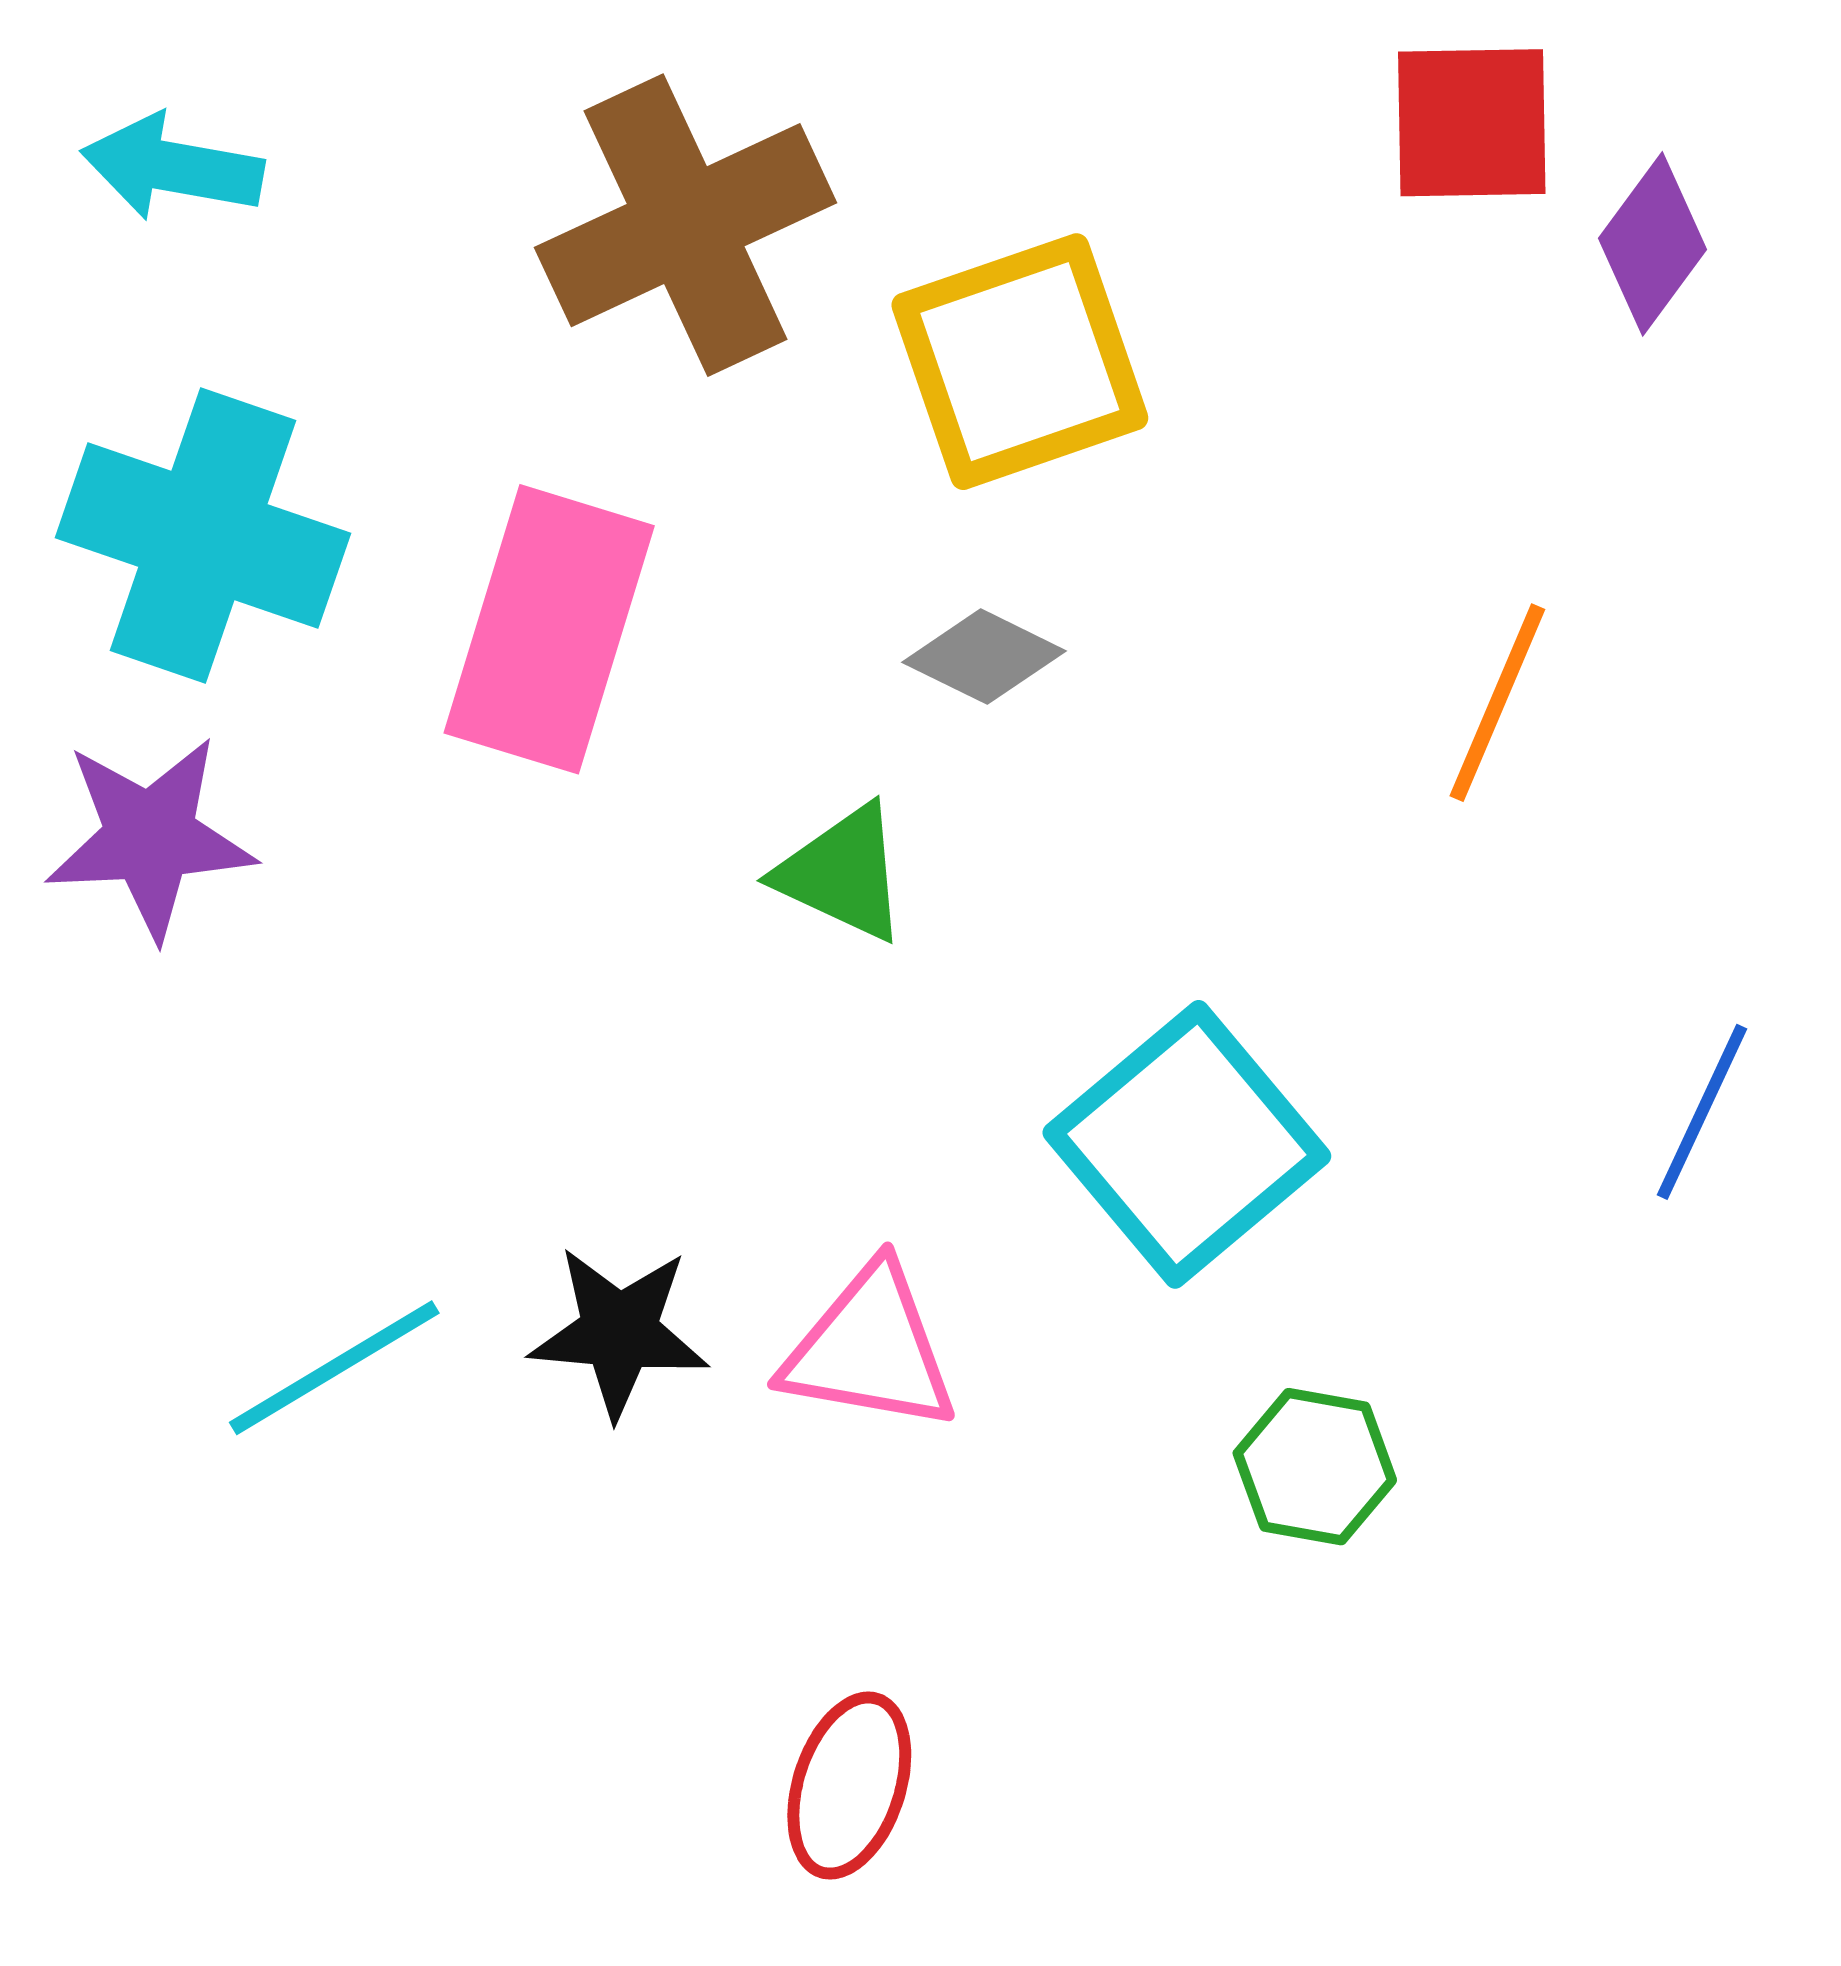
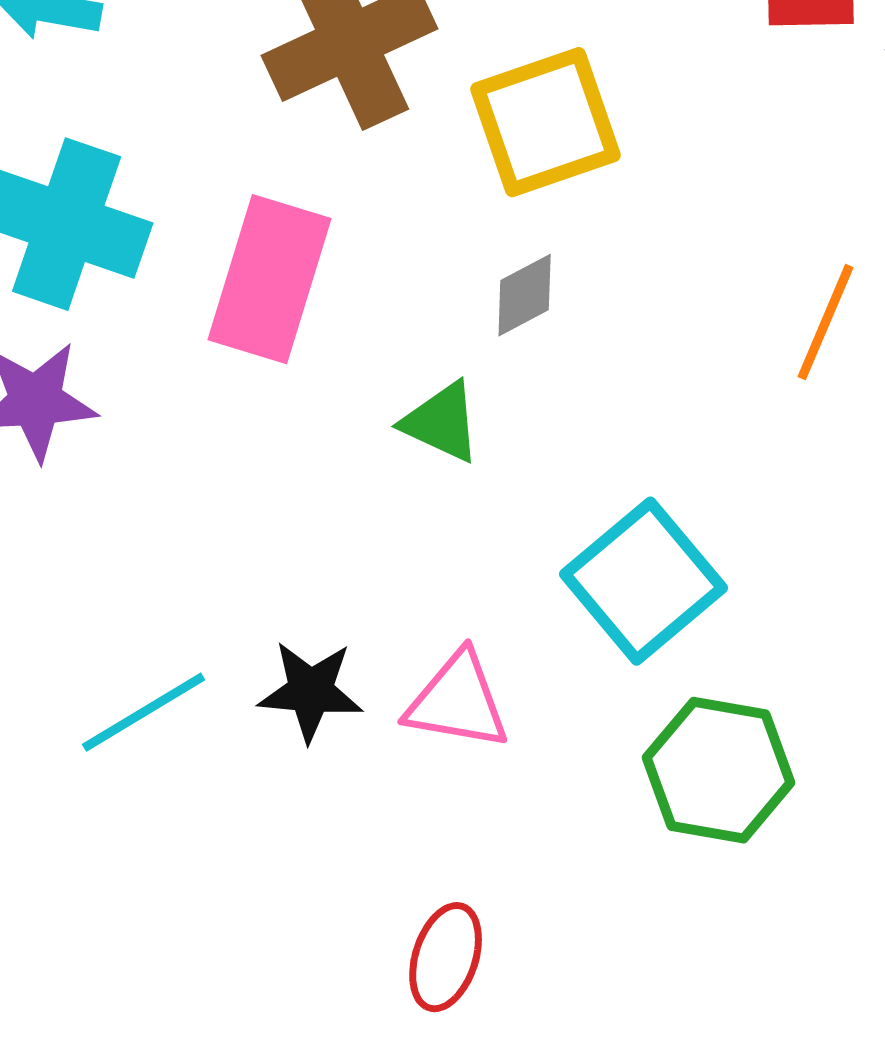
gray diamond: (984, 657) -> (525, 295), turned -54
green hexagon: (1315, 1467) -> (719, 770), size x1.6

